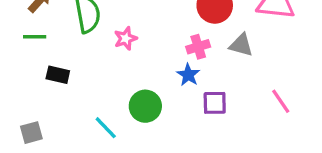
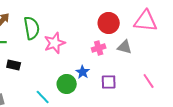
pink star: (126, 38) -> (55, 43), size x1.5
blue star: (188, 75) -> (83, 72), moved

